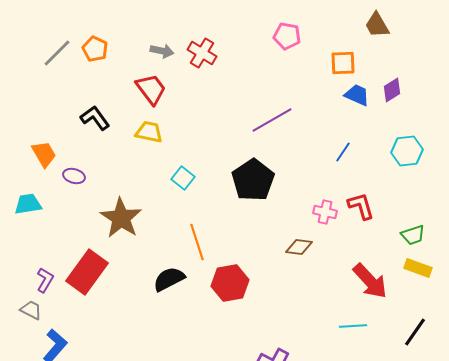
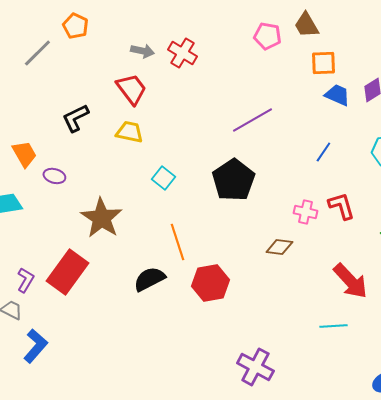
brown trapezoid: (377, 25) -> (306, 25), moved
orange pentagon: (95, 49) -> (75, 26), moved
black L-shape: (95, 118) -> (75, 118), turned -80

